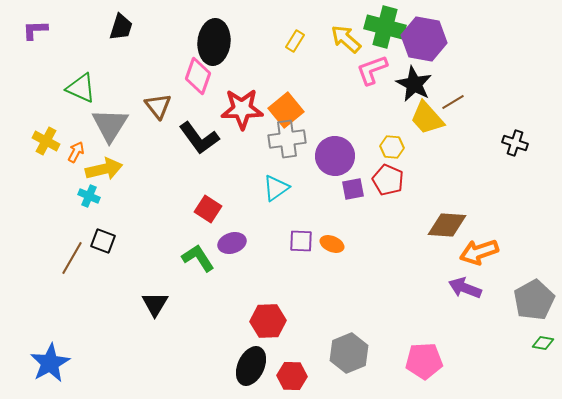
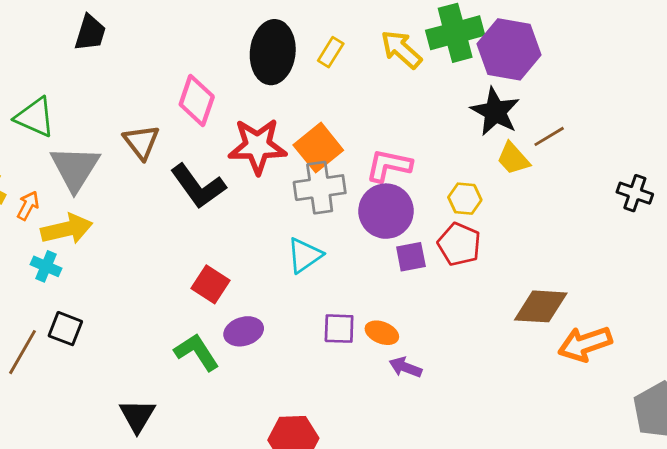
green cross: (385, 27) -> (455, 33), turned -30
black ellipse: (214, 42) -> (273, 52), moved
pink L-shape: (372, 70) -> (389, 165), moved, turned 32
yellow trapezoid: (427, 118) -> (513, 159), size x0.7
purple arrow: (465, 288) -> (405, 367), moved, size x0.7

